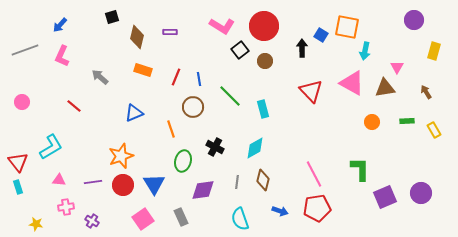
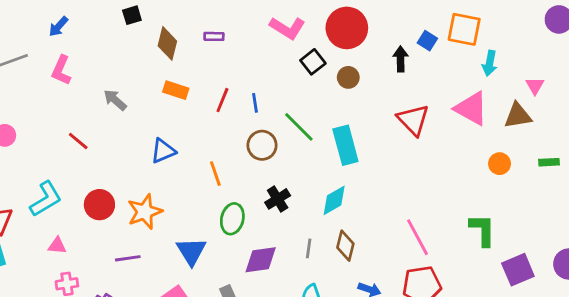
brown circle: (193, 107) -> (262, 145), moved
cyan rectangle: (263, 109) -> (345, 145), size x1.5
black cross: (215, 147) -> (278, 199), turned 30
purple line: (93, 182) -> (128, 258), moved
red circle: (123, 185) -> (99, 205), moved

